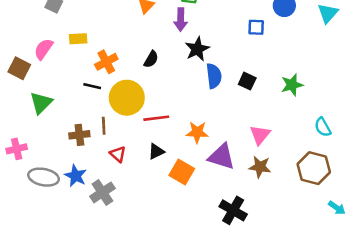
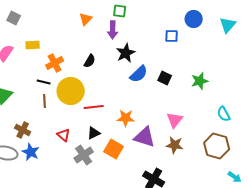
blue semicircle: (214, 76) -> (139, 74), turned 54
brown line: (104, 126) -> (45, 101), moved
brown cross: (79, 135) -> (23, 130), moved, turned 35
gray cross: (102, 192) -> (84, 155), moved

